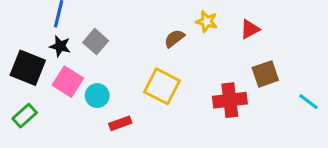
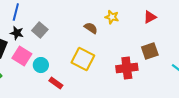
red triangle: (250, 29) -> (150, 17), moved
brown semicircle: (174, 38) -> (91, 28), turned 72
red rectangle: (120, 123) -> (56, 83), turned 56

